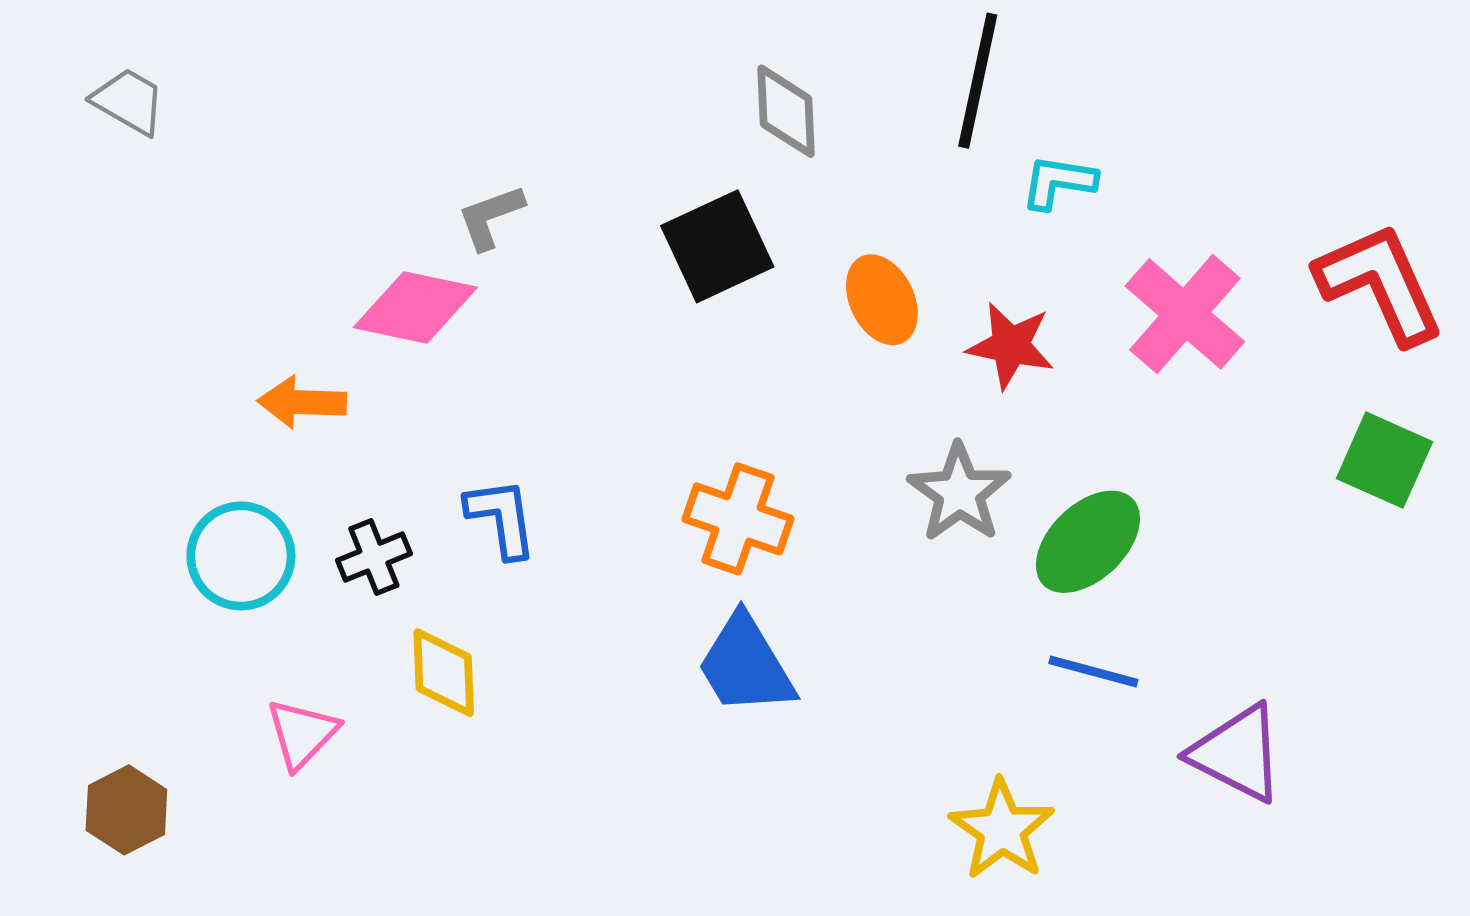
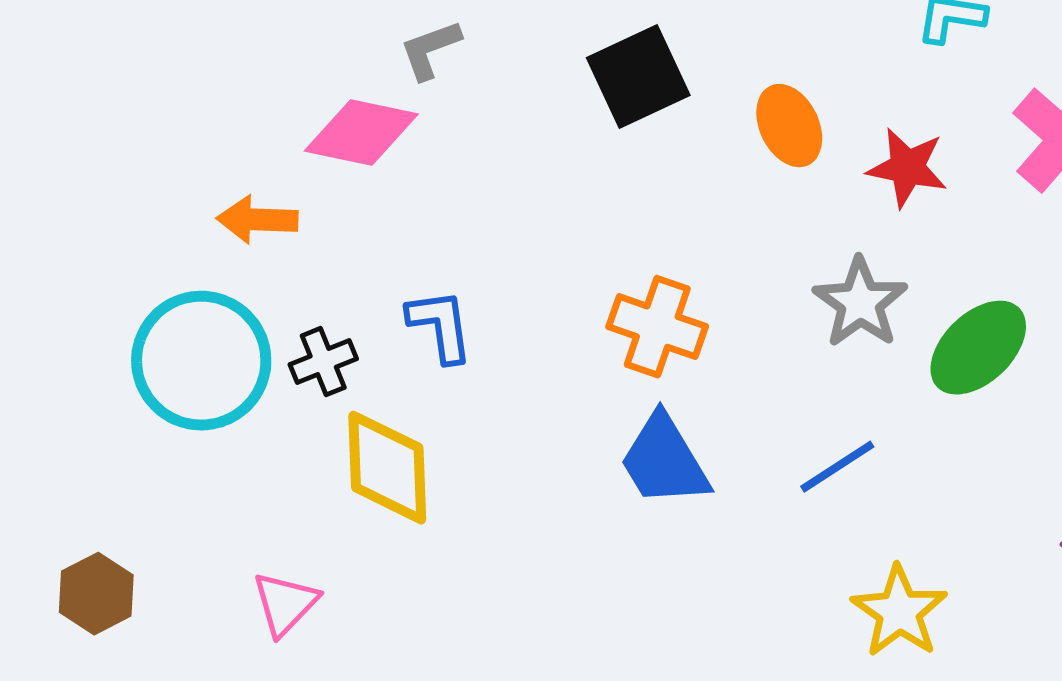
cyan circle: (241, 556) -> (201, 361), size x1.4
blue line: (1093, 672) -> (837, 467), moved, turned -48
yellow diamond: (444, 673) -> (387, 468), size x1.4
pink triangle: (302, 734) -> (285, 604), moved

